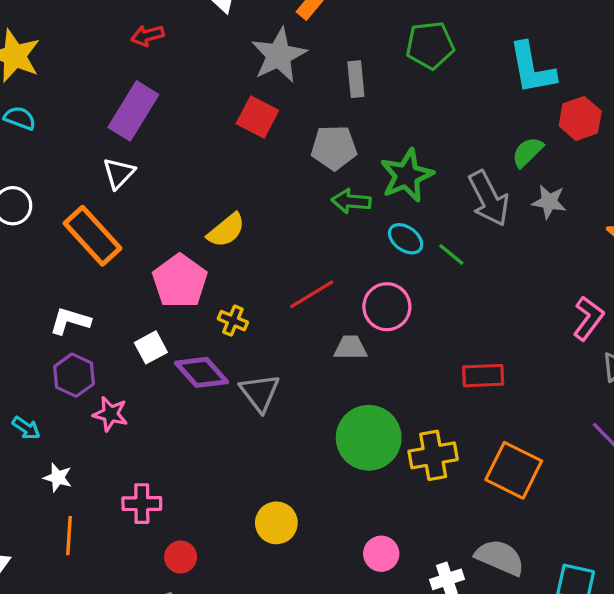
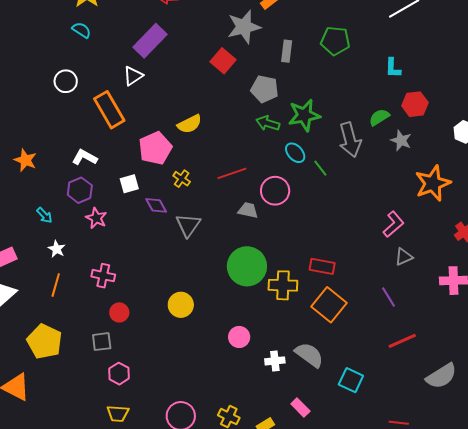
cyan L-shape: (532, 68) -> (393, 68), size x0.6
gray star: (549, 202) -> (401, 140), moved
purple diamond: (202, 372) -> (156, 205), size x0.7
red rectangle: (483, 376) -> (322, 266), moved

